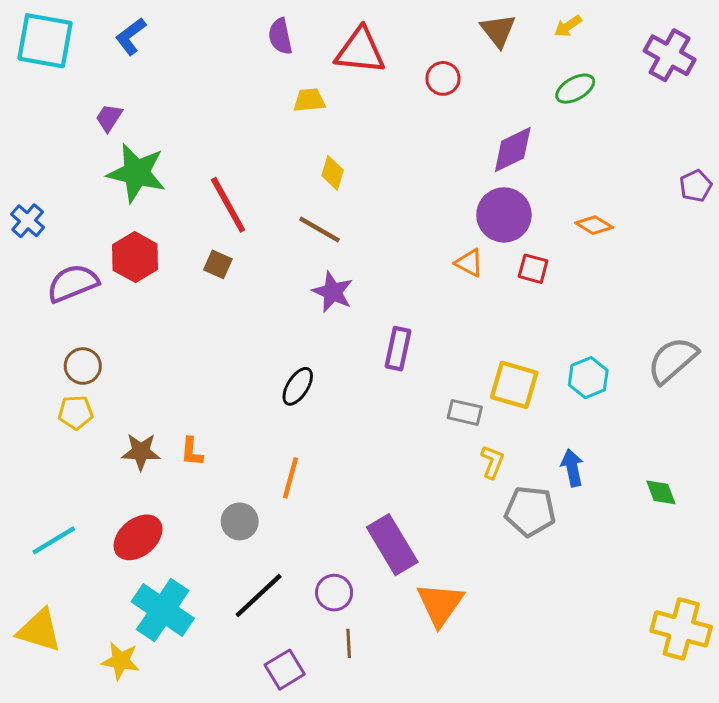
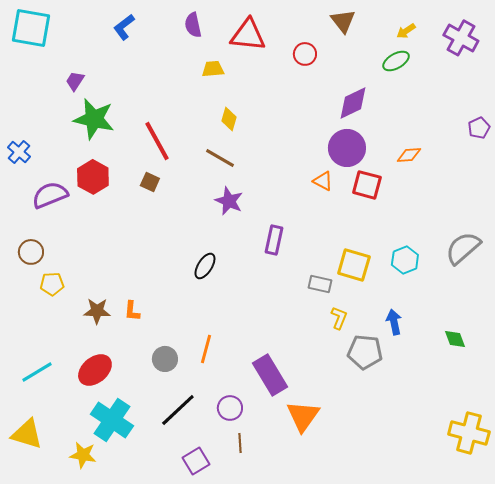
yellow arrow: (568, 26) -> (406, 31), moved
blue L-shape: (131, 36) -> (124, 27), moved
orange diamond: (594, 225) -> (409, 155), turned -35
red square: (533, 269) -> (367, 185), size x1.4
brown circle: (83, 366) -> (31, 252), moved
orange line: (290, 478) -> (206, 349), moved

